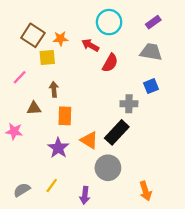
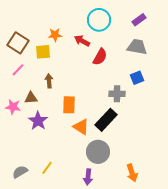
brown square: (33, 35) -> (18, 43), moved
orange rectangle: (65, 116) -> (69, 105), moved
pink star: (14, 131) -> (13, 107), moved
purple star: (58, 148) -> (38, 121), moved
purple arrow: (85, 195) -> (88, 177), moved

